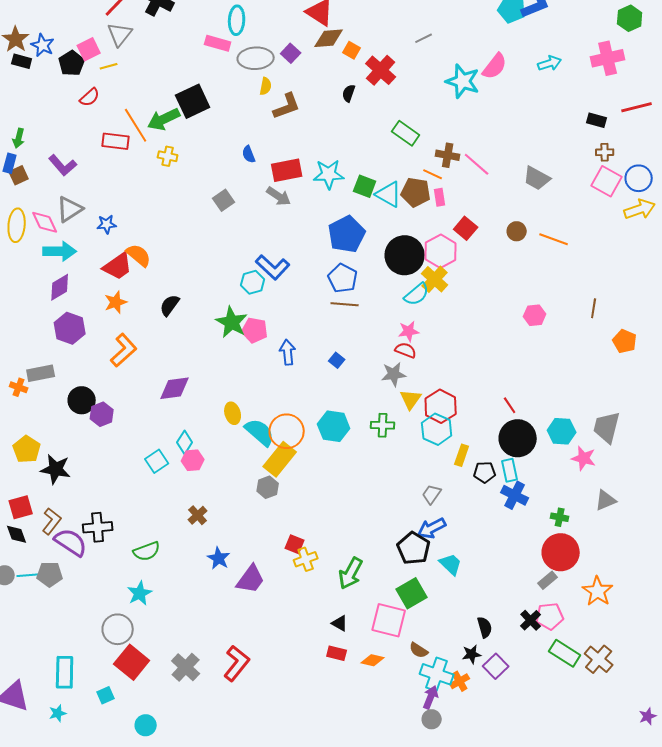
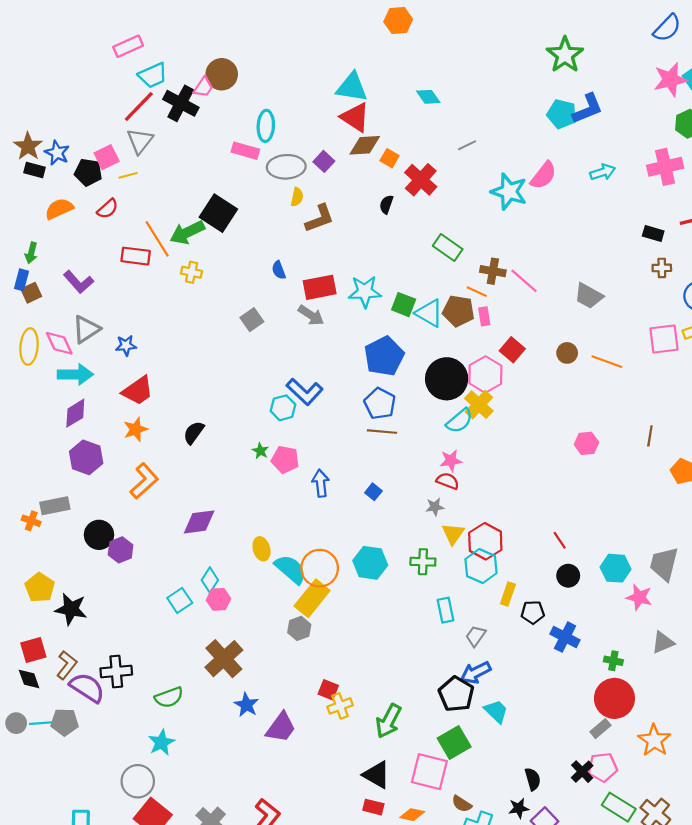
black pentagon: (72, 63) -> (88, 172), turned -30
black square: (193, 101) -> (218, 213), turned -32
pink square: (607, 181) -> (664, 339), moved, turned -36
orange semicircle: (139, 255) -> (59, 209), moved, turned -64
green star: (232, 322) -> (260, 451), size x0.5
gray star: (394, 374) -> (435, 507), size x0.7
black circle: (518, 438) -> (568, 576), size x0.6
cyan rectangle: (510, 470) -> (446, 610), moved
brown cross: (198, 515) -> (224, 659), size x1.8
black triangle: (340, 623) -> (377, 775), size x1.6

